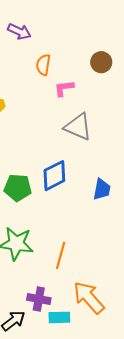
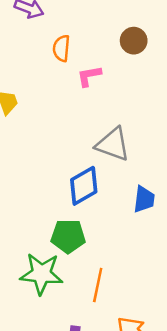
gray triangle: (78, 127) -> (113, 144), moved
green pentagon: (18, 188) -> (68, 236), moved

